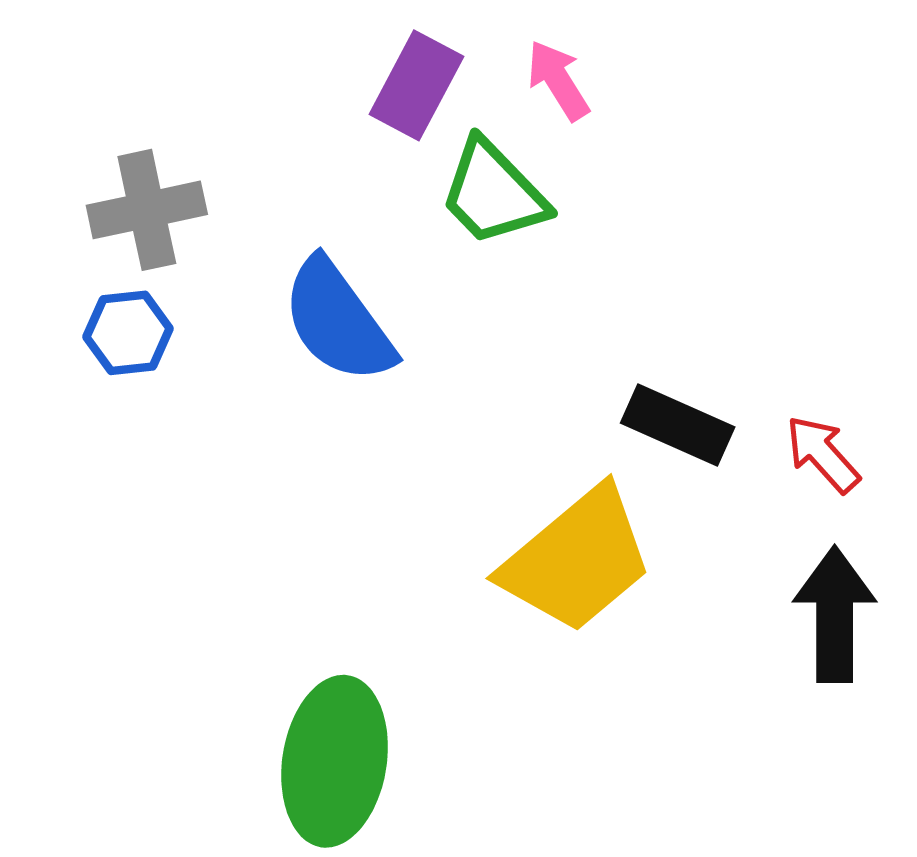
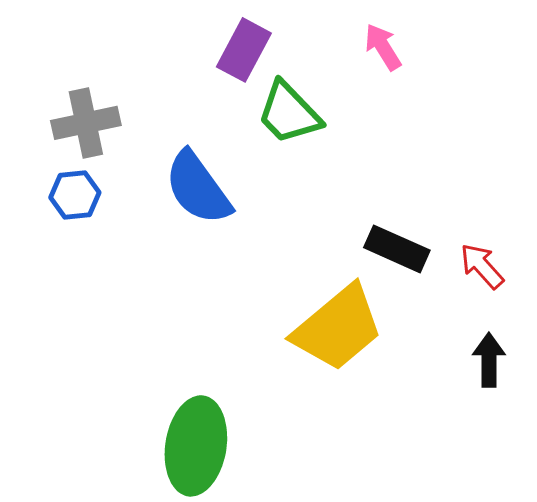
pink arrow: (558, 80) -> (383, 47), moved
black arrow: (835, 614) -> (489, 360), size x0.7

